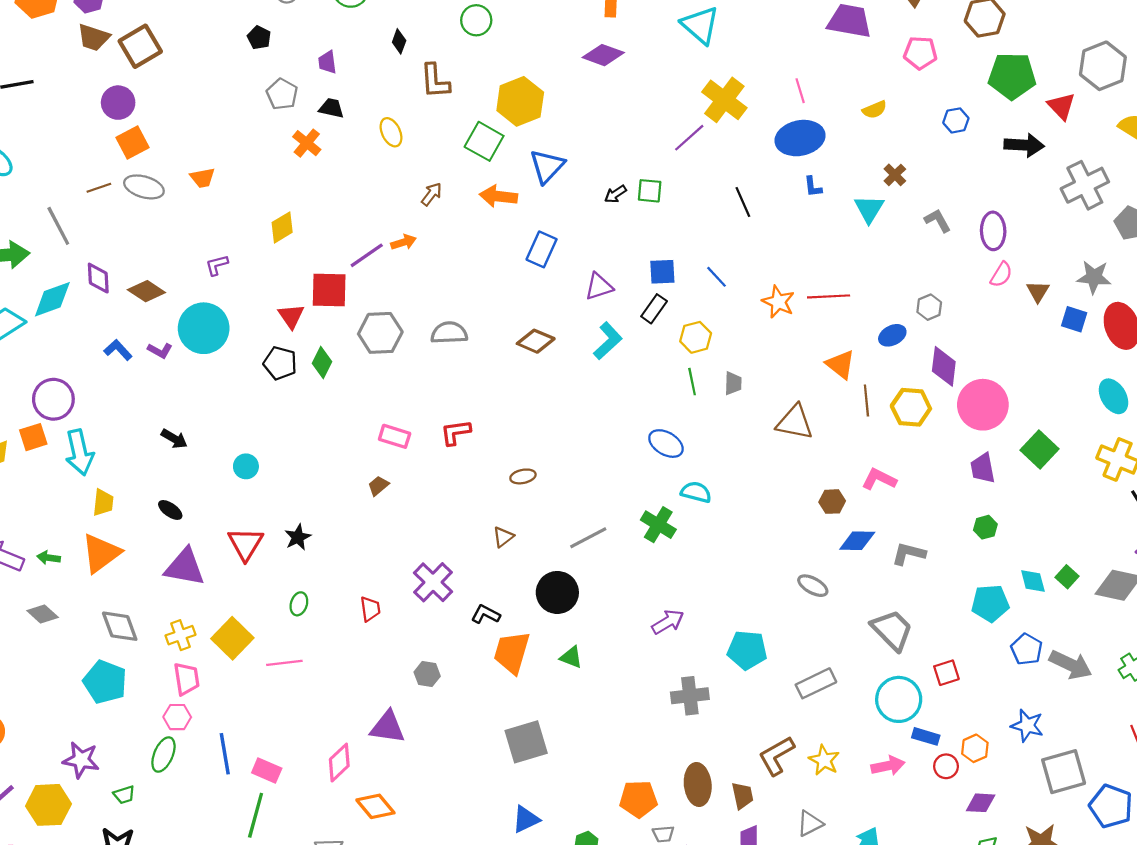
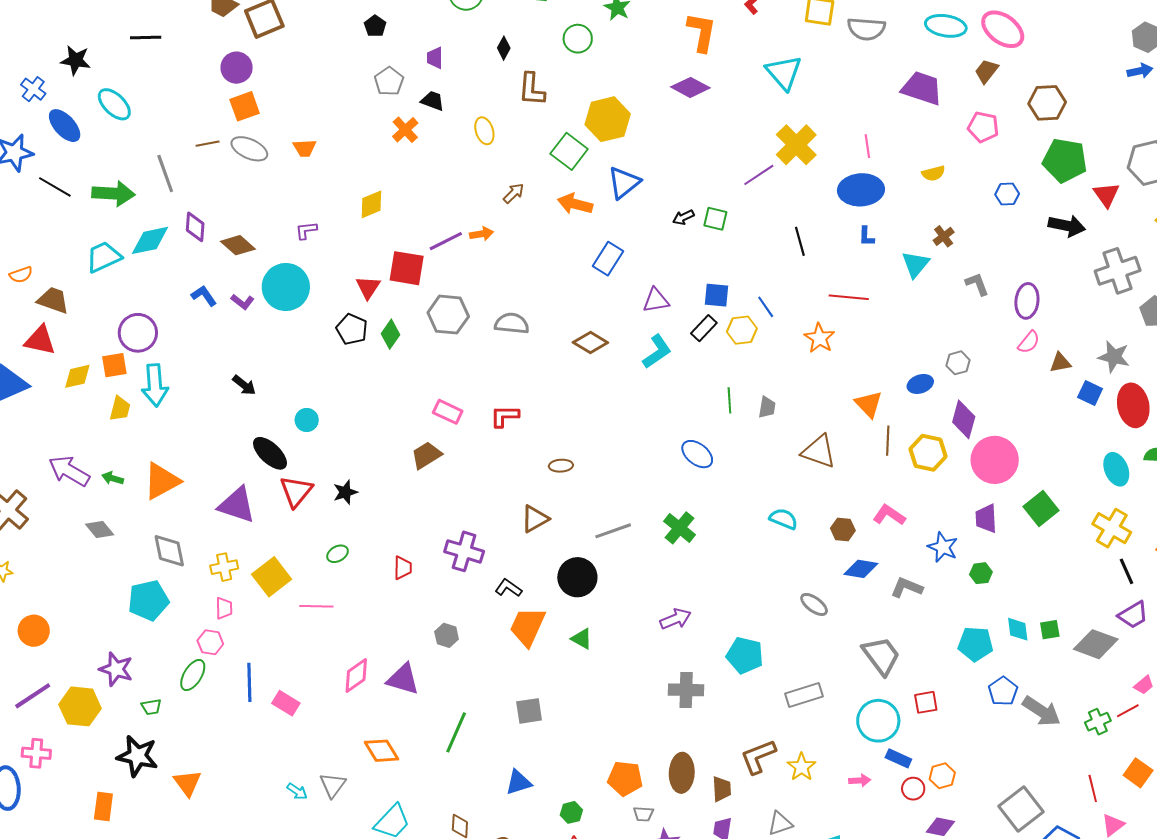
brown triangle: (1038, 291) -> (1060, 363), turned 40
red line: (829, 296) -> (849, 297), moved
yellow hexagon: (696, 337) -> (742, 330), moved
brown trapezoid: (378, 486) -> (426, 455), size x1.5
cyan semicircle: (696, 492) -> (784, 519), moved
yellow trapezoid: (103, 502) -> (120, 409), moved
black ellipse: (170, 510) -> (270, 453), moved, size x1.6
brown triangle: (503, 537) -> (535, 519), size x1.4
green square: (1067, 577) -> (1050, 630), turned 30
purple cross: (433, 582) -> (464, 551), turned -36
green ellipse: (299, 604) -> (338, 554), turned 35
pink trapezoid: (187, 679) -> (224, 608), size x0.7
cyan pentagon: (105, 682) -> (148, 600), turned 30
blue star: (1027, 726) -> (943, 547), moved
gray square: (526, 742) -> (529, 711), size x0.7
pink diamond: (339, 763) -> (356, 676), moved
pink arrow: (888, 766) -> (860, 780), size x0.7
gray square: (1064, 772) -> (1021, 809), turned -30
green line: (256, 815) -> (456, 732), moved

